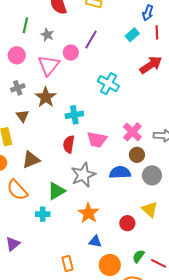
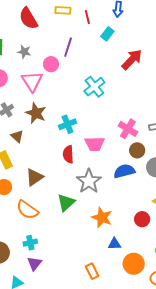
red line: (157, 32) -> (87, 17), moved
cyan cross: (108, 84) -> (94, 87), turned 35
cyan cross: (43, 214) -> (30, 243), moved

